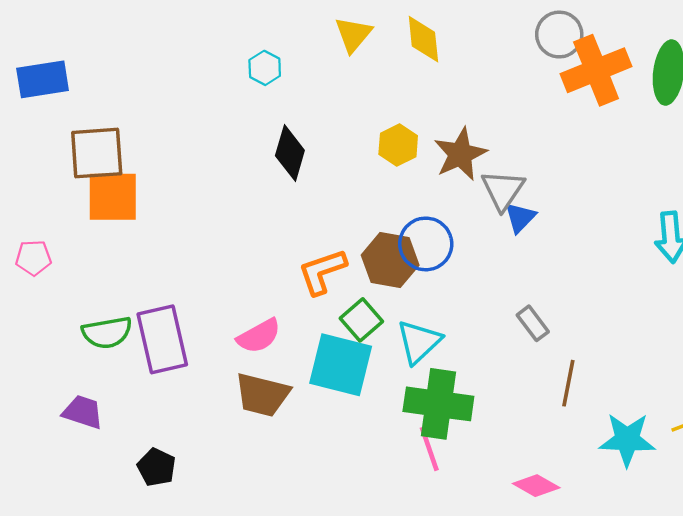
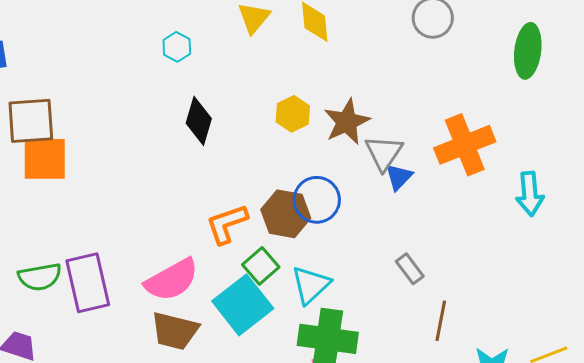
orange cross: (596, 70) -> (465, 145), moved
pink semicircle: (259, 336) -> (172, 280), size x1.4
cyan square: (341, 365) -> (243, 305), turned 38

